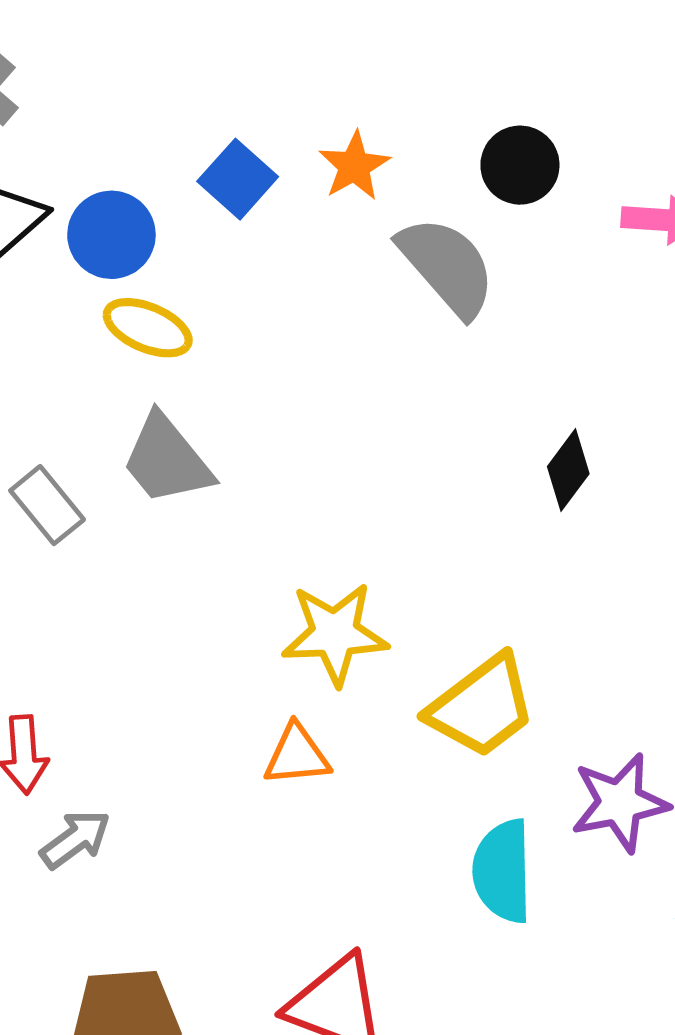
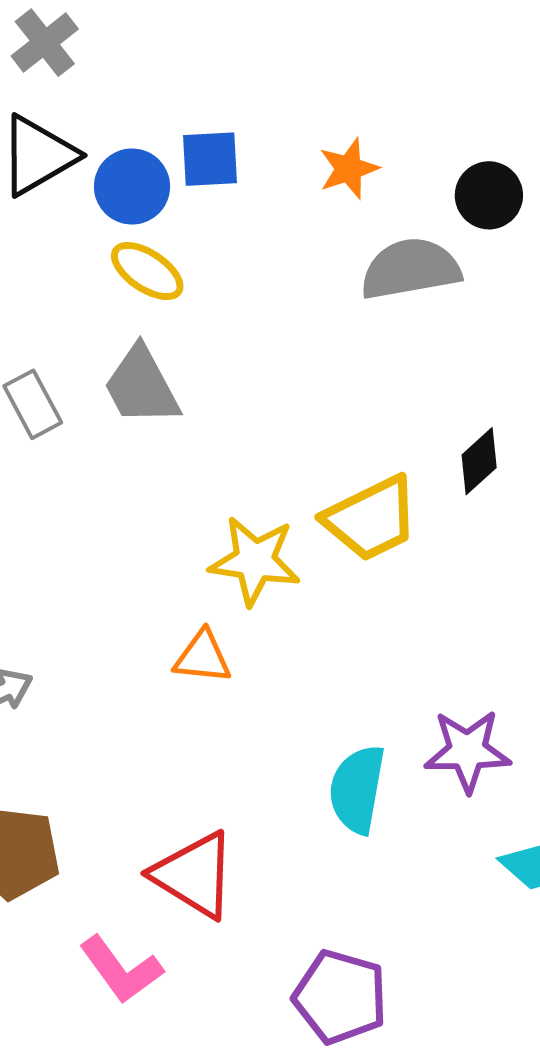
blue square: (238, 179) -> (210, 159), moved, turned 34
gray semicircle: (447, 266) -> (410, 269), turned -70
yellow trapezoid: (482, 706) -> (371, 519), moved

